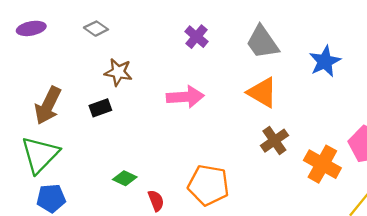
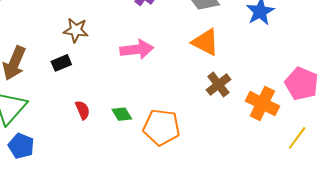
green diamond: (125, 178) -> (122, 114), moved, turned 35
blue pentagon: (51, 198) -> (21, 146), turned 30
red semicircle: (156, 201) -> (83, 110), moved

